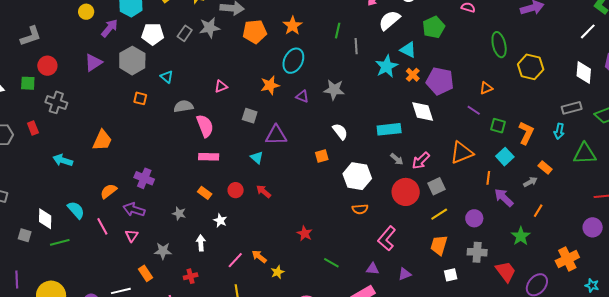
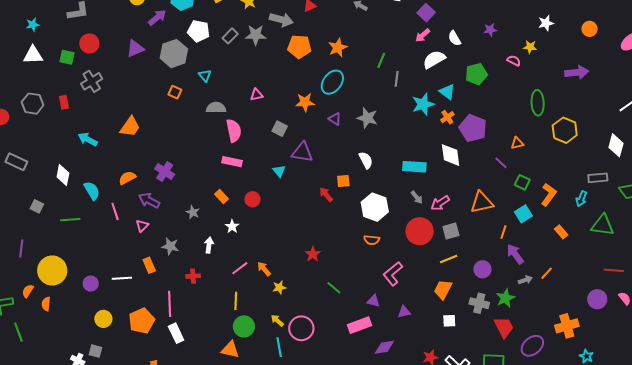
gray cross: (56, 102) -> (92, 81), turned 30
gray arrow: (530, 182) -> (525, 280), moved
red arrow: (264, 191) -> (326, 194), moved
white diamond: (45, 219) -> (63, 175), moved
green star: (521, 236) -> (505, 298), moved

